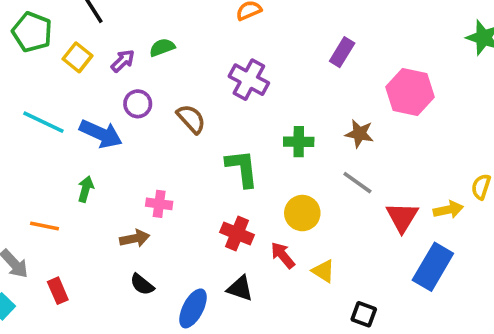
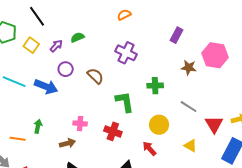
brown star: (359, 134) -> (189, 68), moved
green arrow: (86, 189) -> (38, 126), moved
red cross: (237, 234) -> (113, 131), moved
yellow triangle: (323, 271) -> (190, 146), moved

